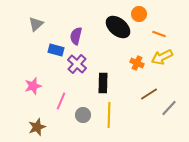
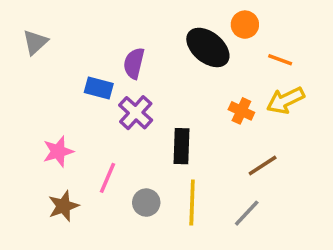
gray triangle: (36, 24) -> (35, 42), moved
gray line: (169, 108) -> (247, 213), moved
brown star: (37, 127) -> (63, 206), moved

